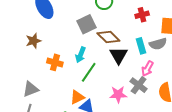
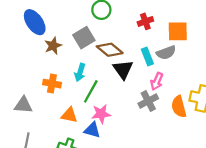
brown star: (33, 41) -> (53, 46), moved
gray cross: (139, 85) -> (148, 101), turned 30
gray triangle: (31, 89) -> (23, 105), moved, turned 30
pink star: (118, 94) -> (101, 114), moved
orange triangle: (77, 97) -> (69, 115), moved, turned 42

